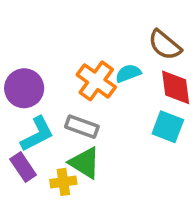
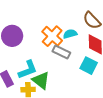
gray rectangle: (82, 127) -> (61, 52), moved
cyan L-shape: (37, 134) -> (28, 70), moved

